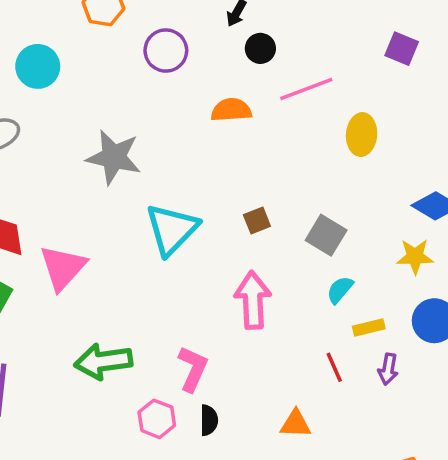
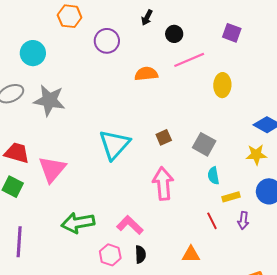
black circle: (260, 48) -> (174, 34), moved
purple square: (402, 49) -> (232, 33), moved
gray star: (114, 157) -> (49, 100), moved
cyan semicircle: (340, 290) -> (213, 176), turned -48
pink L-shape: (193, 369) -> (130, 225), turned -68

